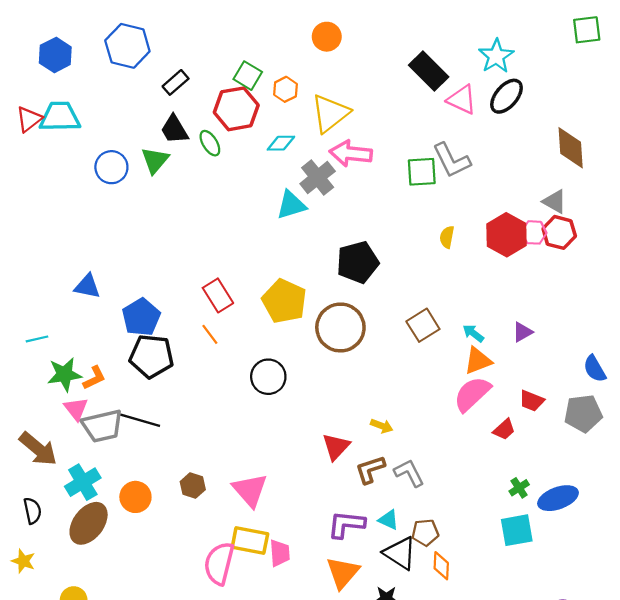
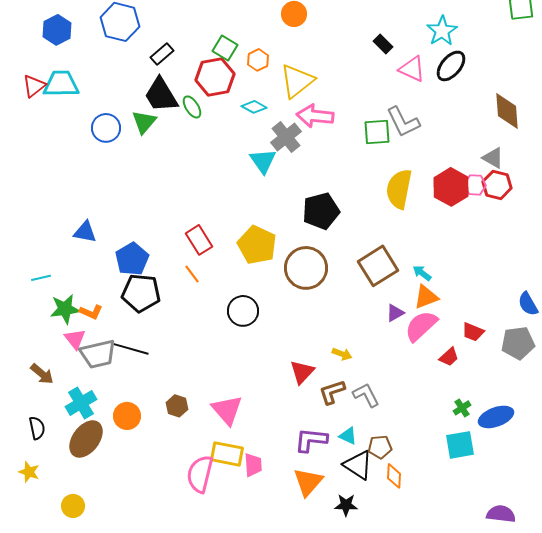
black rectangle: (429, 71) -> (383, 44), size x0.6
black trapezoid: (174, 129) -> (161, 95), size x1.4
cyan diamond: (281, 143) -> (254, 107), turned 30
cyan triangle: (291, 205) -> (263, 161), turned -48
yellow semicircle: (447, 237) -> (399, 189), size x2.0
brown square: (423, 325) -> (378, 266), size x1.4
purple triangle: (523, 332) -> (395, 313), moved
orange L-shape: (94, 378) -> (91, 312), turned 50
brown arrow: (38, 449) -> (42, 374), size x0.7

